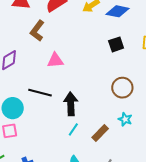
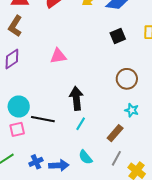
brown L-shape: (37, 31) -> (15, 26), moved
black line: (40, 93) -> (43, 119), moved
brown rectangle: (100, 133) -> (115, 133), moved

